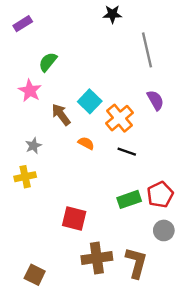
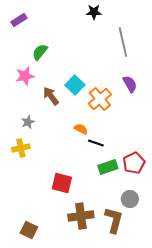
pink star: (30, 91) -> (25, 76), turned 30
orange semicircle: (86, 143) -> (81, 129), moved
black line: (127, 152) -> (96, 143), moved
gray circle: (164, 230) -> (130, 199), moved

